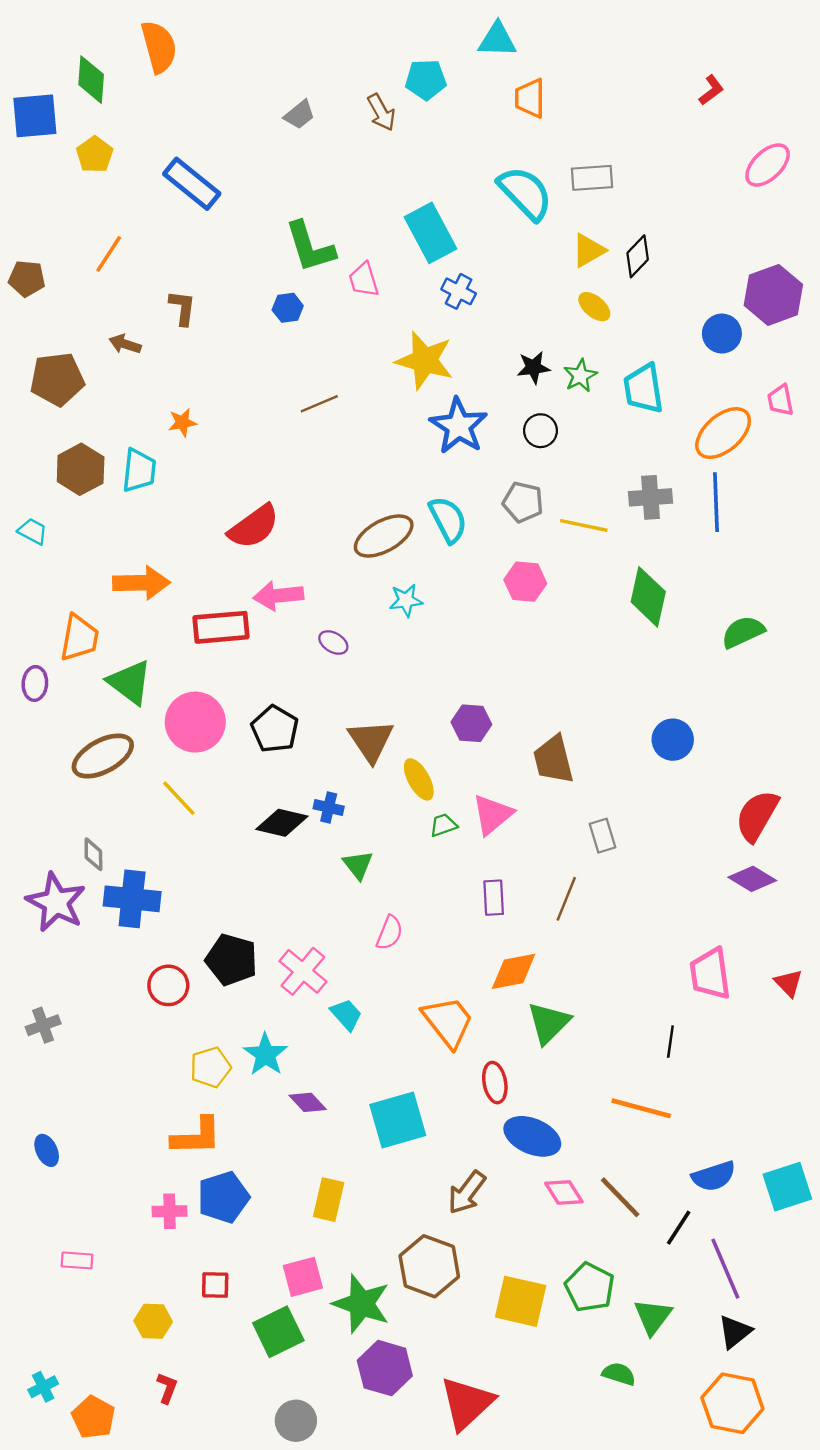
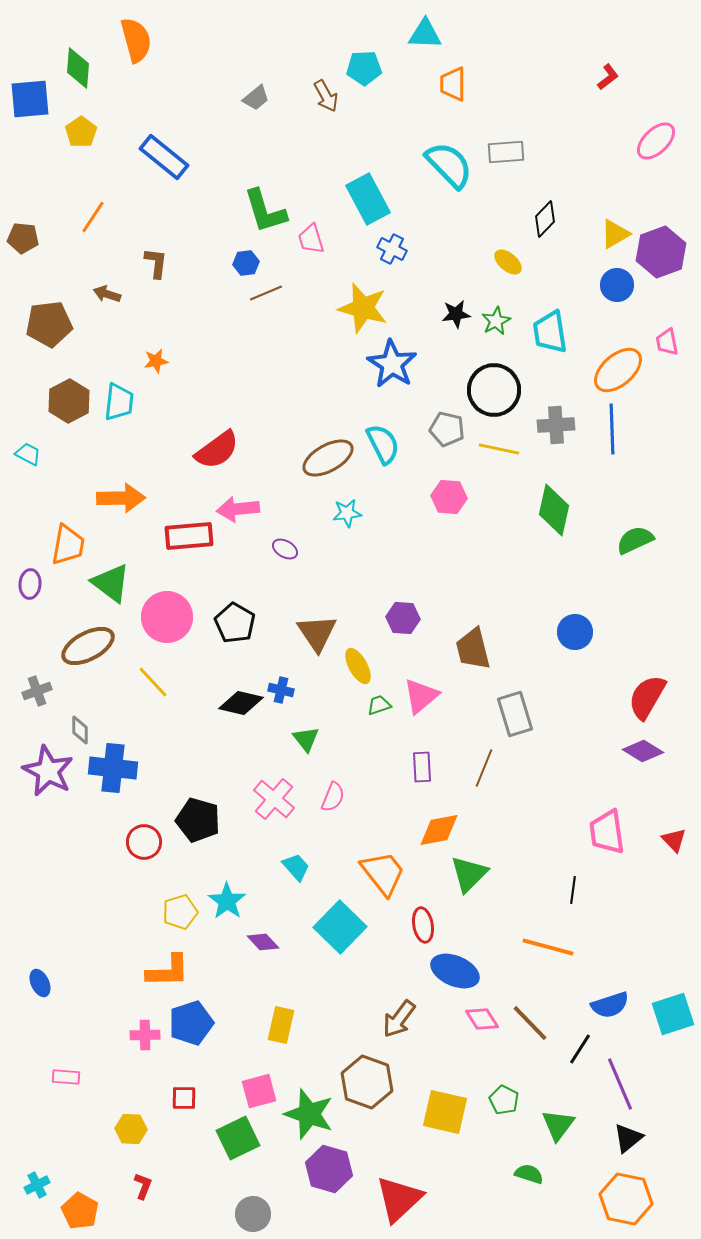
yellow triangle: (588, 250) -> (615, 234), moved
brown line: (319, 404) -> (266, 293), moved
black circle: (540, 431) -> (494, 390), moved, size x1.8
gray rectangle: (603, 836) -> (515, 714), size x1.5
pink cross: (303, 971) -> (274, 799), moved
gray cross: (43, 1025) -> (37, 691), moved
cyan square: (398, 1120) -> (340, 927), moved, turned -30
green pentagon: (590, 1287) -> (504, 1100), size x0.7

